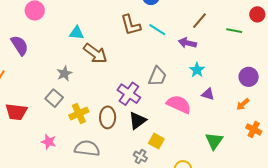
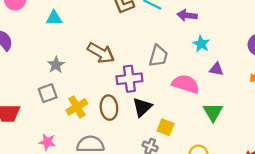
cyan triangle: (77, 33) -> (54, 18), moved
brown arrow: (95, 53) -> (101, 53), moved
purple cross: (129, 94) -> (129, 79), turned -35
gray square: (54, 98) -> (48, 93), turned 36
green triangle: (214, 141) -> (213, 112), moved

